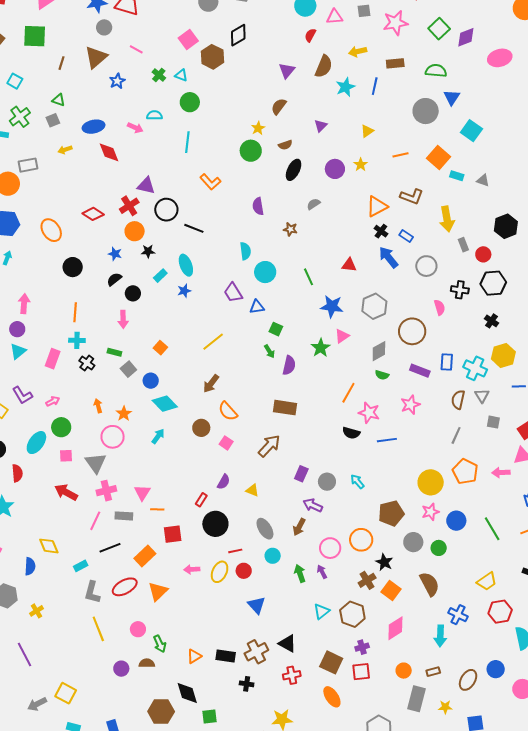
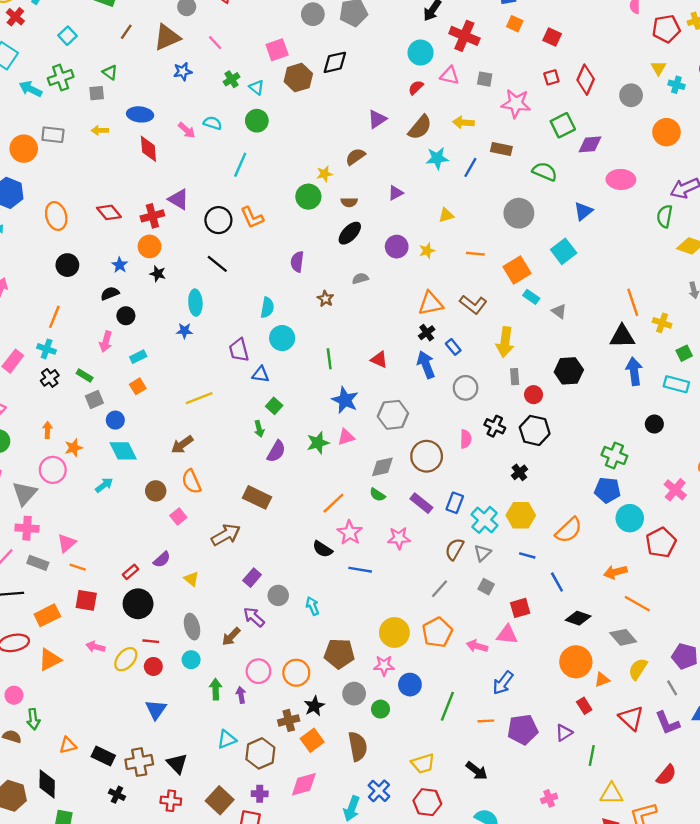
blue triangle: (452, 97) -> (583, 211), moved
black circle: (166, 210) -> (218, 220), moved
cyan rectangle: (160, 276) -> (138, 357), moved
green line: (492, 529) -> (447, 706), turned 35

